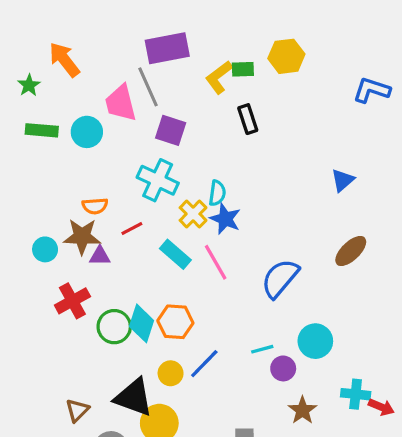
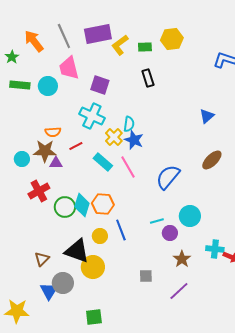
yellow L-shape: (219, 77) -> (120, 45), moved
gray line: (148, 87) -> (64, 36), moved
blue line: (204, 364) -> (121, 230), turned -65

